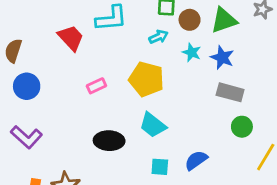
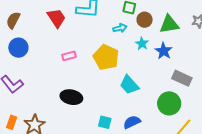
gray rectangle: (230, 92) -> (182, 78), moved
cyan trapezoid: (153, 125) -> (129, 85), moved
green circle: (242, 127) -> (169, 103), size x1.5

